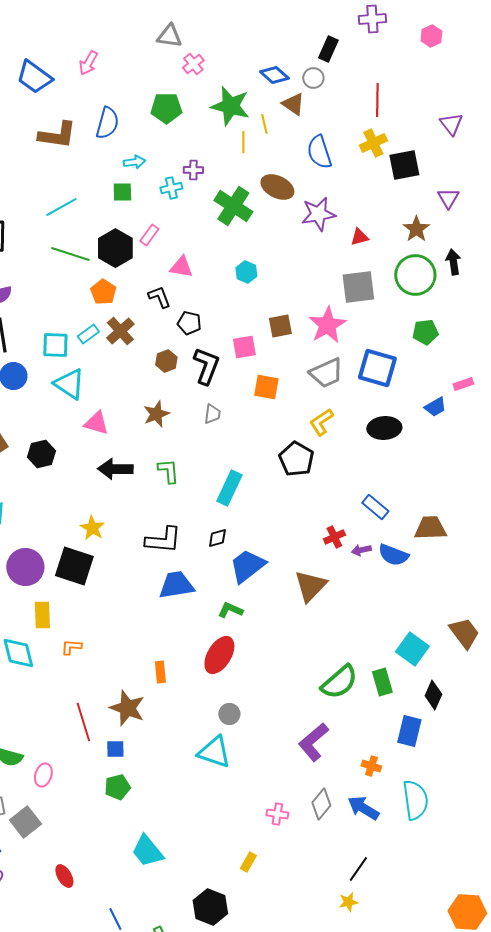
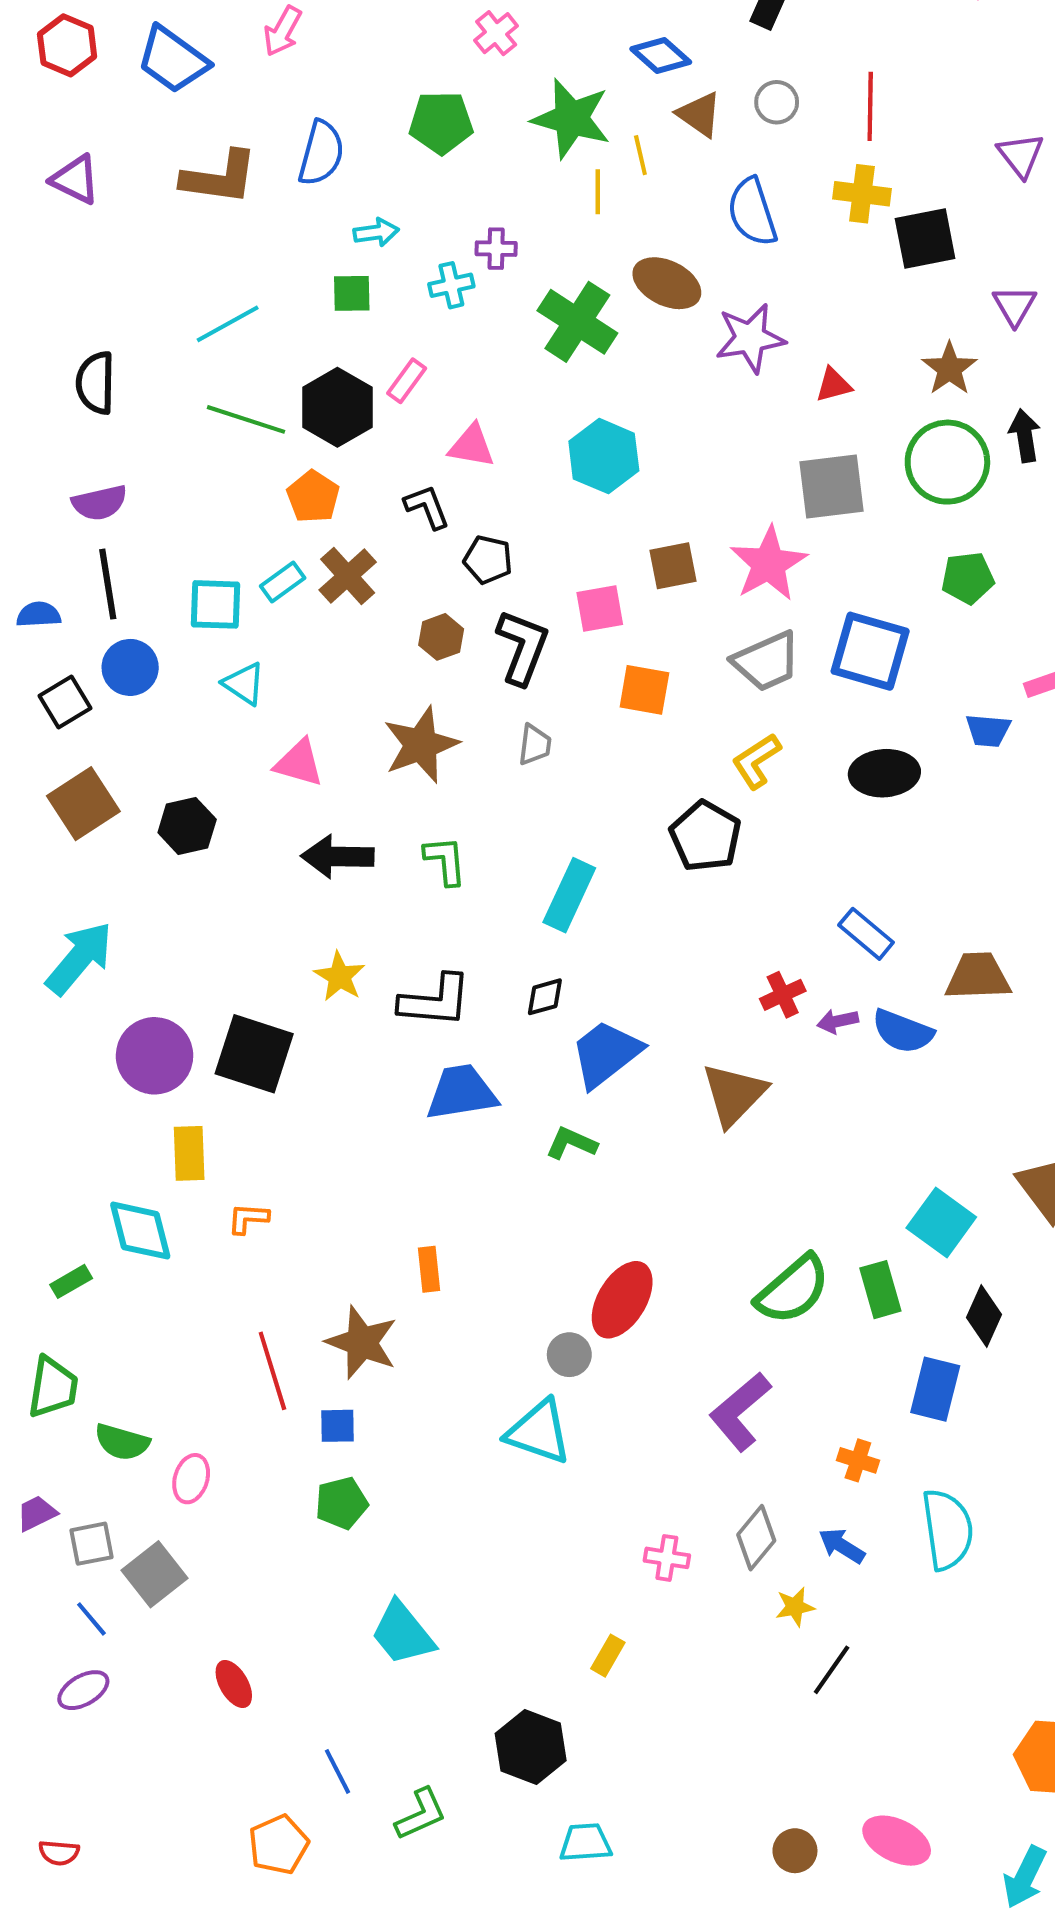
gray circle: (313, 78) -> (777, 102), moved
yellow cross: (373, 143) -> (862, 194), turned 32
cyan hexagon: (246, 272) -> (604, 456), size x1.6
cyan triangle: (69, 384) -> (244, 684), size x0.7
blue trapezoid: (435, 407) -> (988, 730), turned 35
brown star: (156, 414) -> (421, 745), size x1.4
yellow star: (92, 528) -> (340, 976), moved
red ellipse: (219, 655) -> (622, 1300), moved
blue arrow: (363, 808) -> (842, 1546), size x0.7
yellow star: (348, 902) -> (795, 1607), moved

